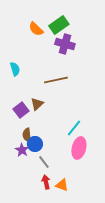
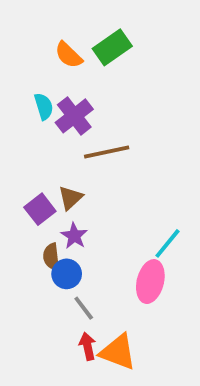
purple cross: (65, 44) -> (74, 116), moved, turned 36
cyan semicircle: (15, 69) -> (44, 106), moved
cyan line: (74, 128) -> (167, 243), moved
purple star: (22, 150) -> (74, 236), moved
orange triangle: (62, 185) -> (118, 352), size x1.5

